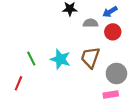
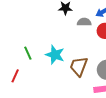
brown trapezoid: (90, 58) -> (79, 66), moved

